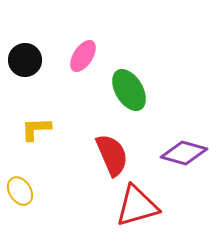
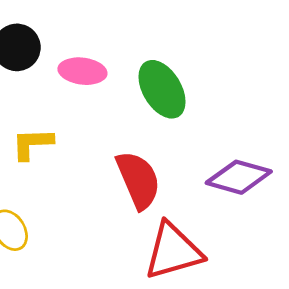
pink ellipse: (83, 56) -> (82, 71), moved, turned 64

